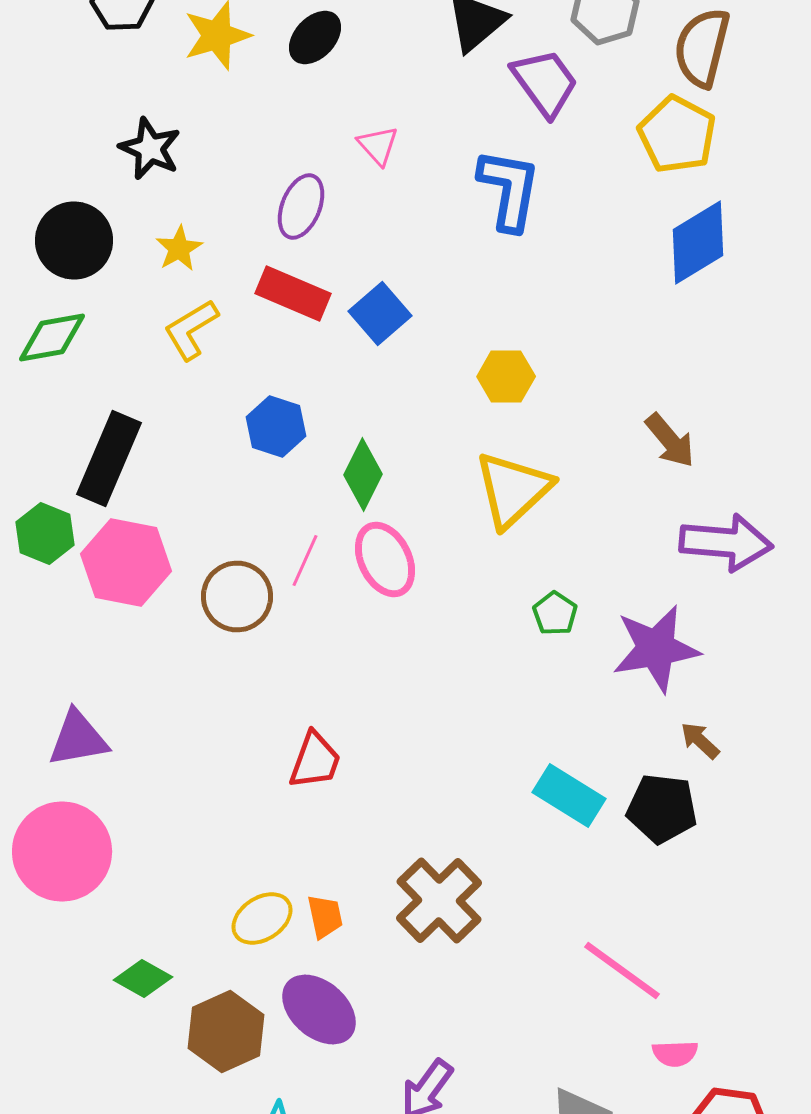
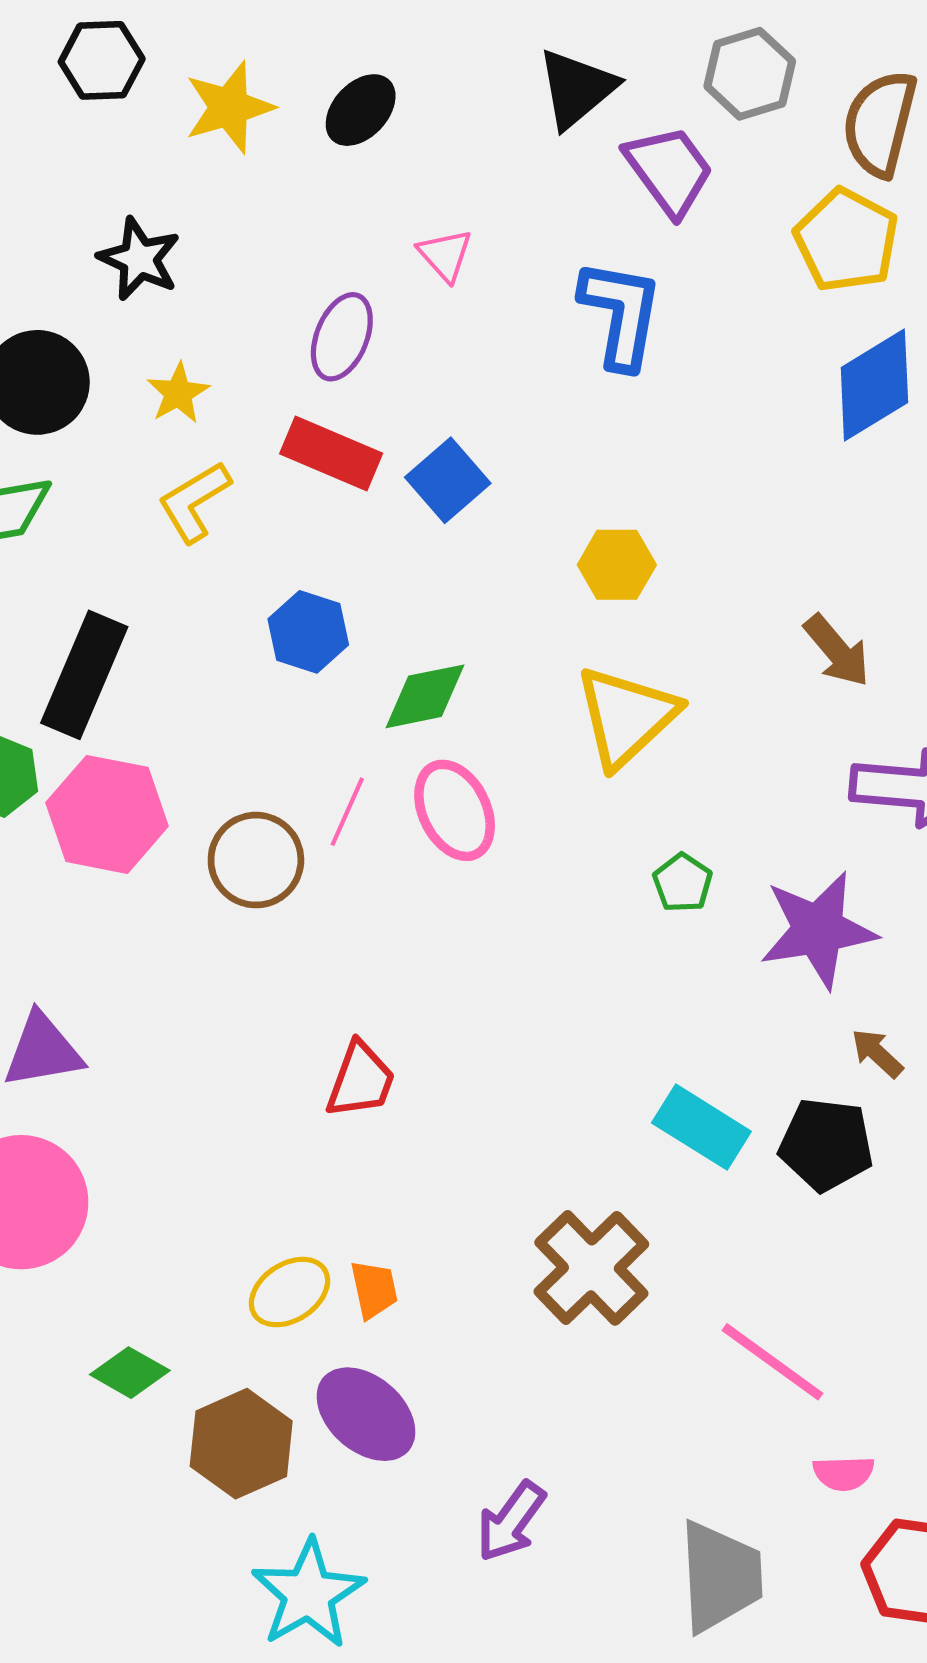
green diamond: (363, 474) -> (425, 696), turned 52
brown cross: (439, 900) -> (591, 1268), moved

